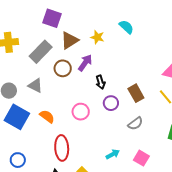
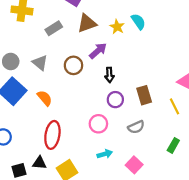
cyan semicircle: (126, 27) -> (138, 22), moved
gray rectangle: (41, 52) -> (54, 28), size x0.7
brown circle: (63, 68) -> (73, 65), moved
pink circle: (81, 112) -> (98, 124), moved

